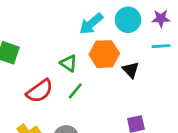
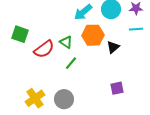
black triangle: (131, 70) -> (113, 47), turned 32
red semicircle: (40, 91) -> (44, 49), moved

